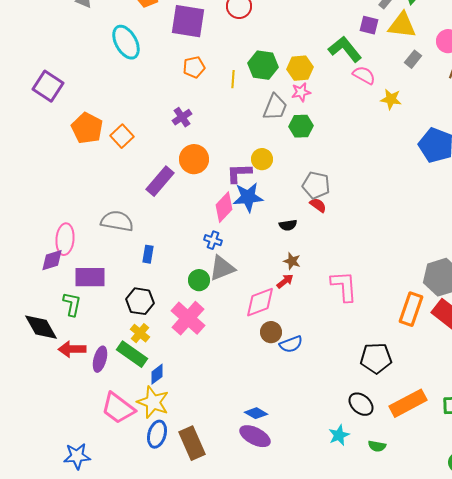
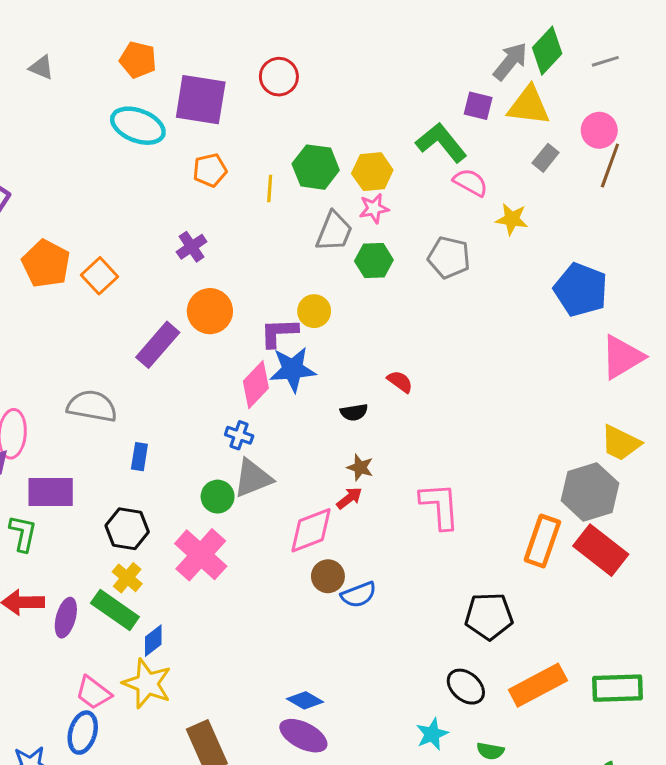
cyan ellipse: (126, 42) -> (138, 126), moved, turned -40
gray pentagon: (316, 185) -> (449, 257), moved
pink trapezoid: (118, 408) -> (93, 693), size x0.7
blue ellipse: (157, 434) -> (83, 733), moved

